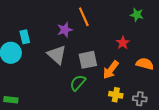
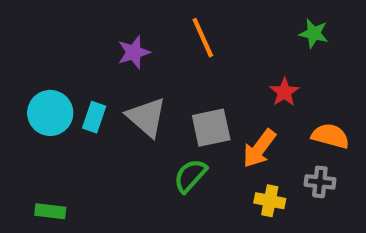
purple star: (65, 30) -> (134, 52), moved
cyan rectangle: (25, 37) -> (94, 117), moved, turned 32
gray cross: (140, 99) -> (320, 182), moved

